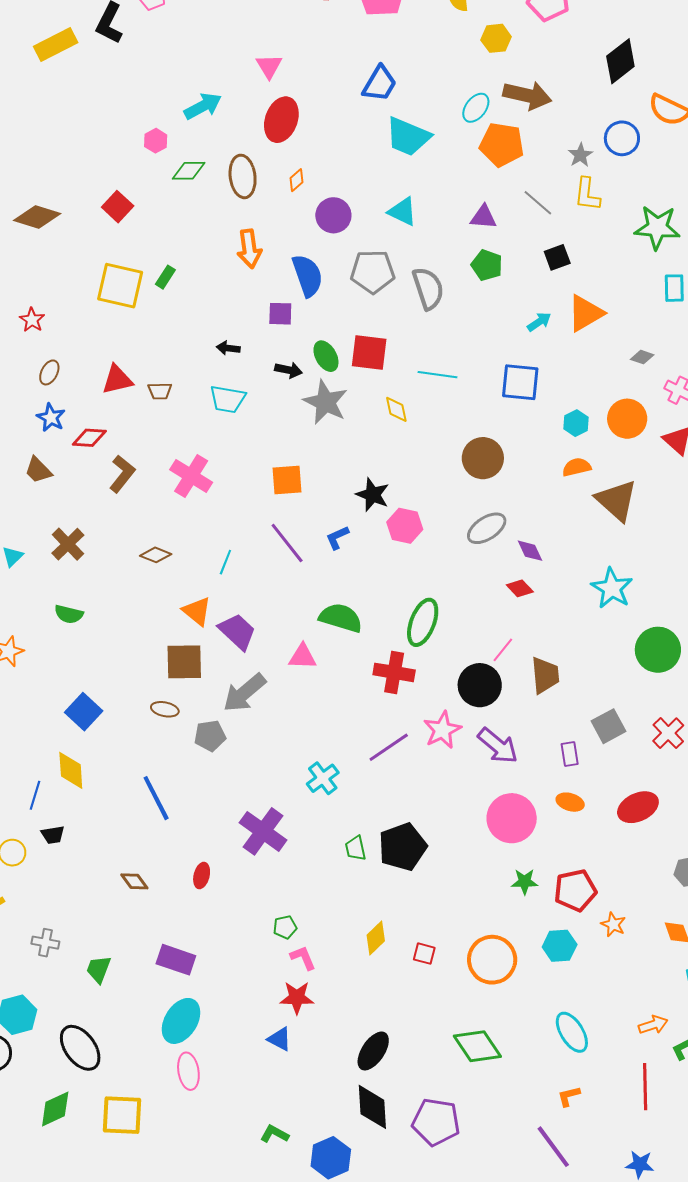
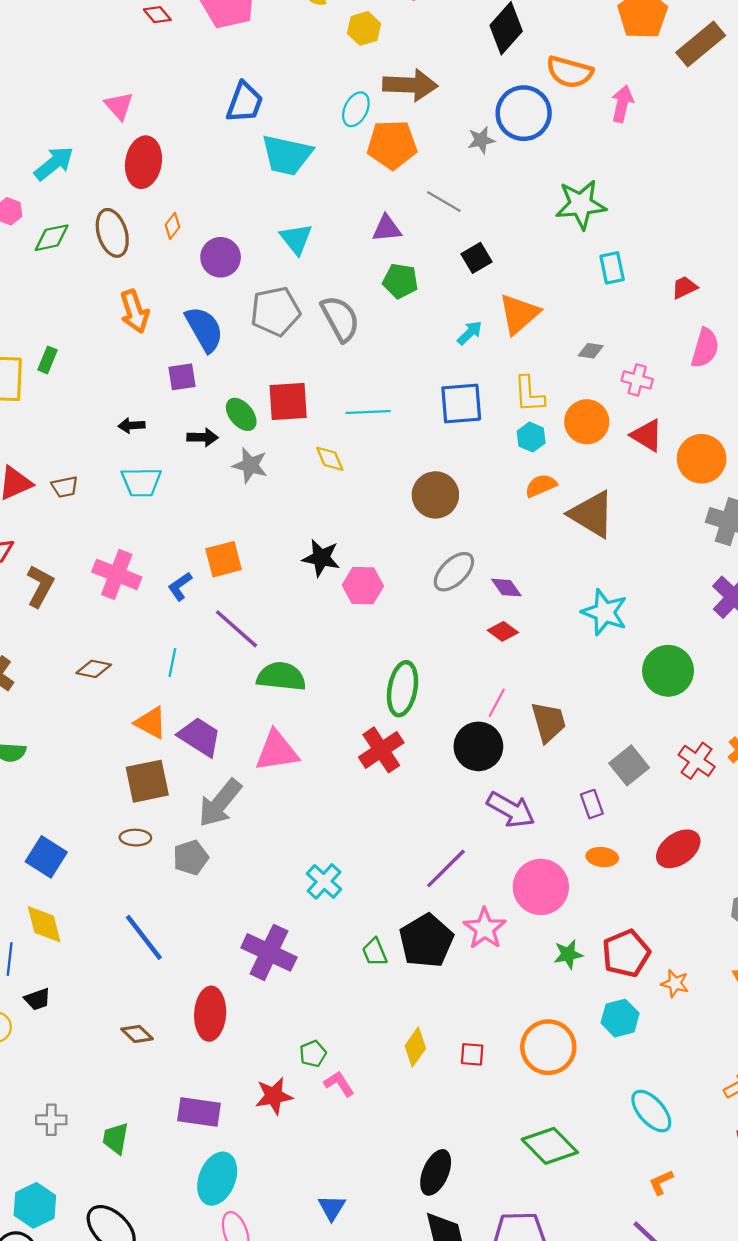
blue circle: (622, 138) -> (524, 113), size x1.4
gray star: (580, 155) -> (481, 140), turned 30
yellow L-shape: (587, 194) -> (529, 394), moved
cyan triangle: (403, 211) -> (296, 239), turned 36
gray star: (326, 402) -> (250, 465), size x0.7
blue L-shape: (337, 538) -> (180, 586), moved
green semicircle: (341, 618) -> (281, 677), moved
pink triangle: (303, 657) -> (277, 751), size x1.4
red cross: (394, 672) -> (381, 750), turned -33
pink star: (442, 730) -> (485, 928), moved
purple line: (389, 747) -> (446, 868), moved
red ellipse: (202, 876) -> (210, 1014), size x1.8
red star: (297, 998) -> (274, 1096), moved
blue triangle: (280, 1039) -> (332, 1208), moved, turned 44

